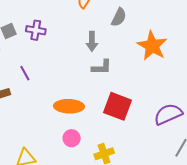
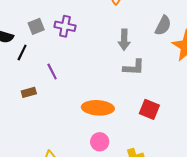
gray semicircle: (119, 17) -> (163, 26), moved
red square: (117, 106) -> (149, 109), size x0.7

